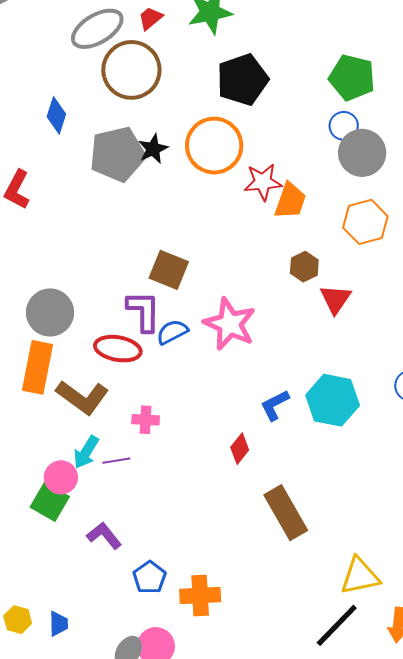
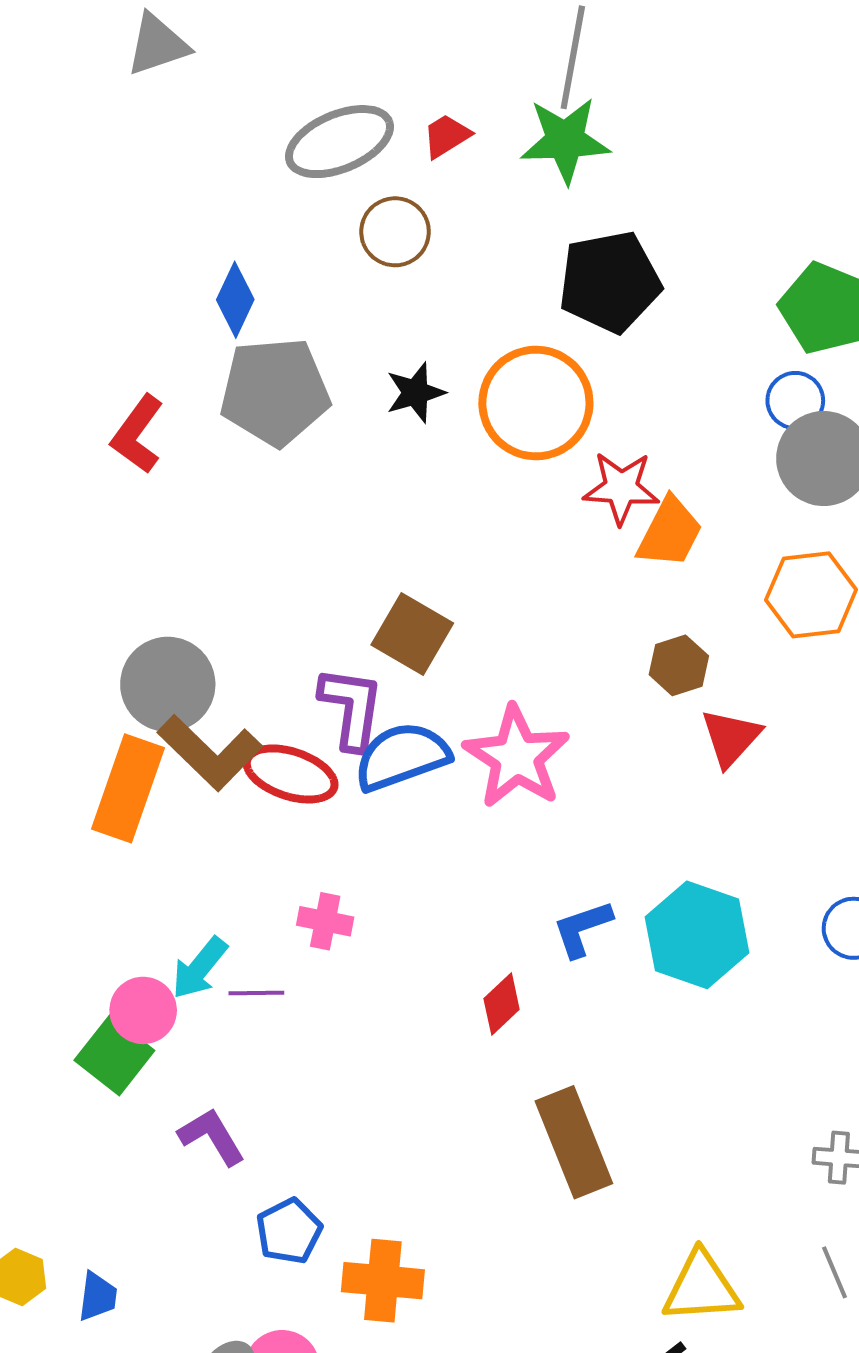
brown circle: (131, 70) -> (395, 232), size x0.6
gray pentagon: (117, 154) -> (275, 392), moved
blue semicircle: (172, 332) -> (402, 757), size x1.5
brown L-shape: (82, 397) -> (210, 752), moved

